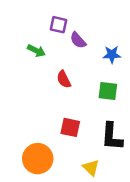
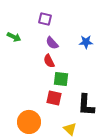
purple semicircle: (78, 40) -> (52, 43), moved
green arrow: (36, 51) -> (14, 37), moved
green square: (108, 91) -> (61, 79), moved

